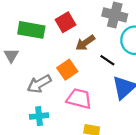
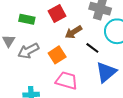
green rectangle: (31, 30) -> (27, 19), size x0.7
gray arrow: (39, 84) -> (28, 51), moved

